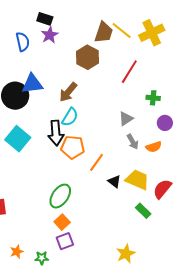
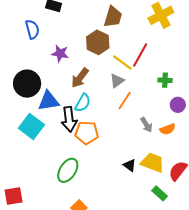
yellow line: (122, 31) -> (122, 63), moved
purple star: (50, 35) -> (60, 53), moved, turned -30
blue triangle: (32, 84) -> (49, 101), moved
gray triangle: (126, 119) -> (117, 81), moved
orange line: (97, 162) -> (125, 100), moved
green ellipse: (60, 196) -> (68, 170), moved

